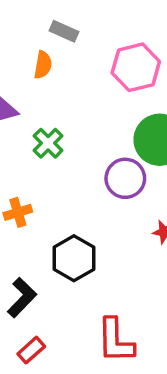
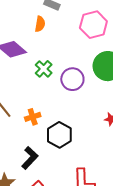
purple circle: (125, 178) -> (72, 79), moved
orange cross: (18, 212) -> (33, 117), moved

